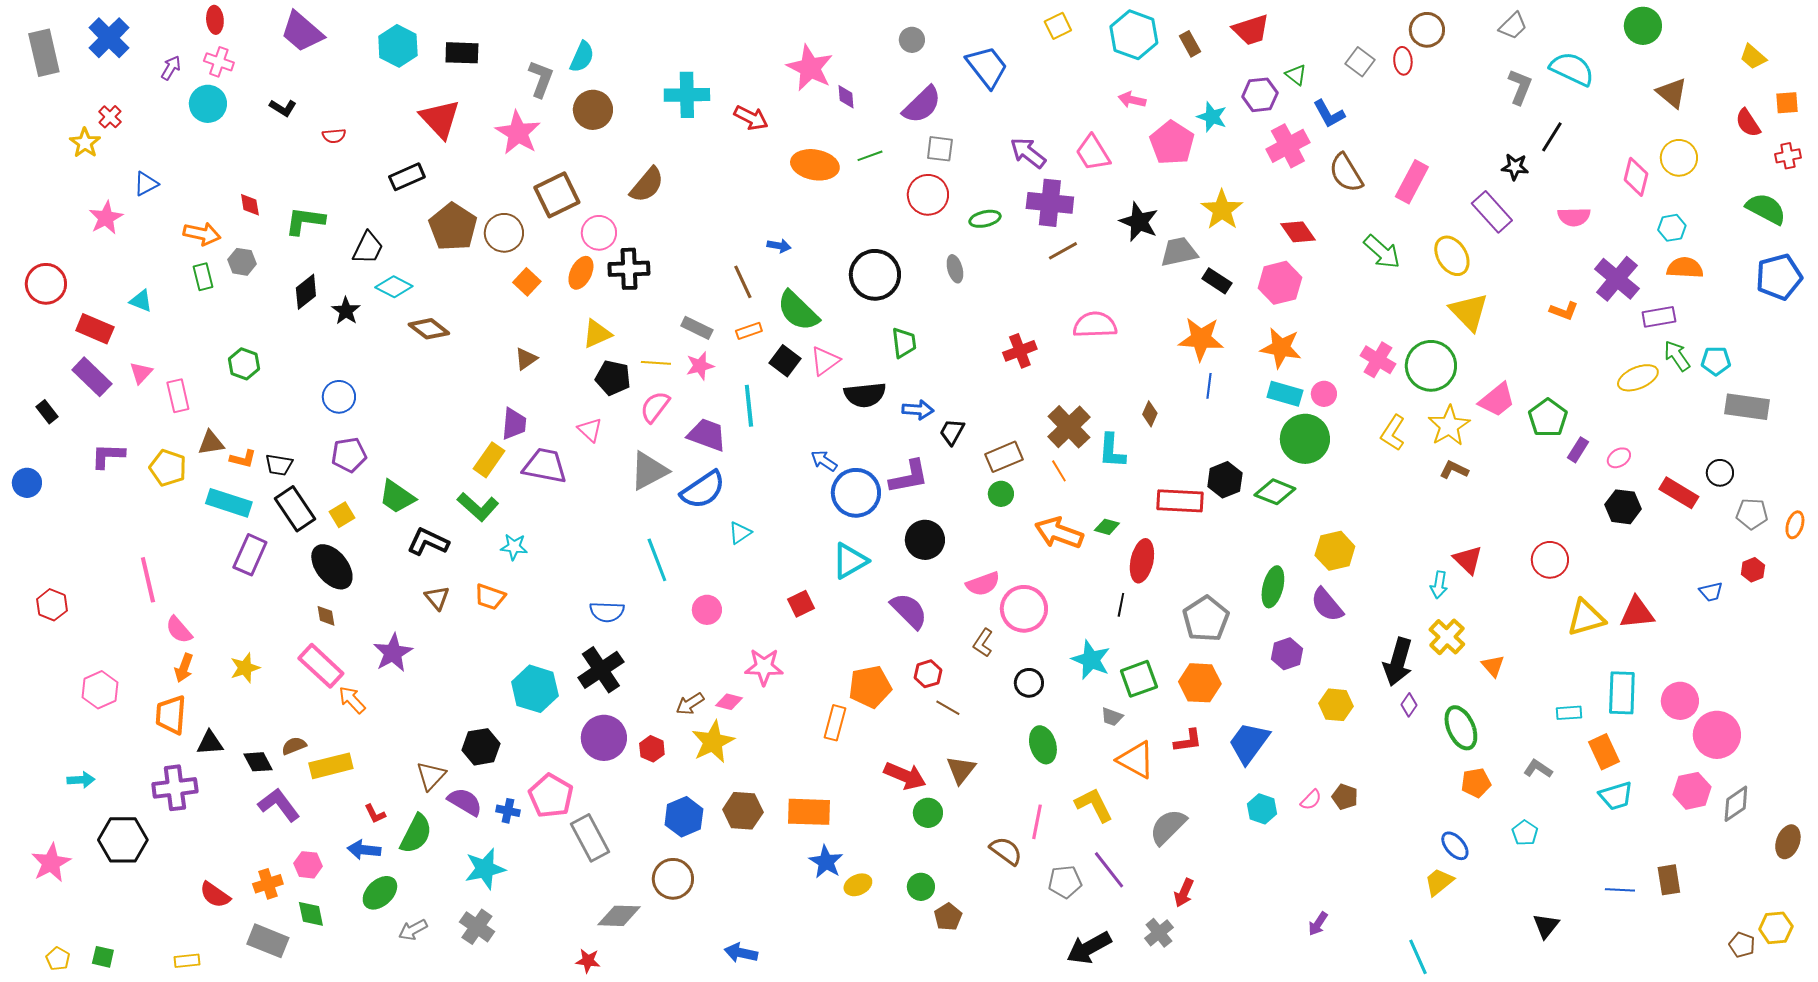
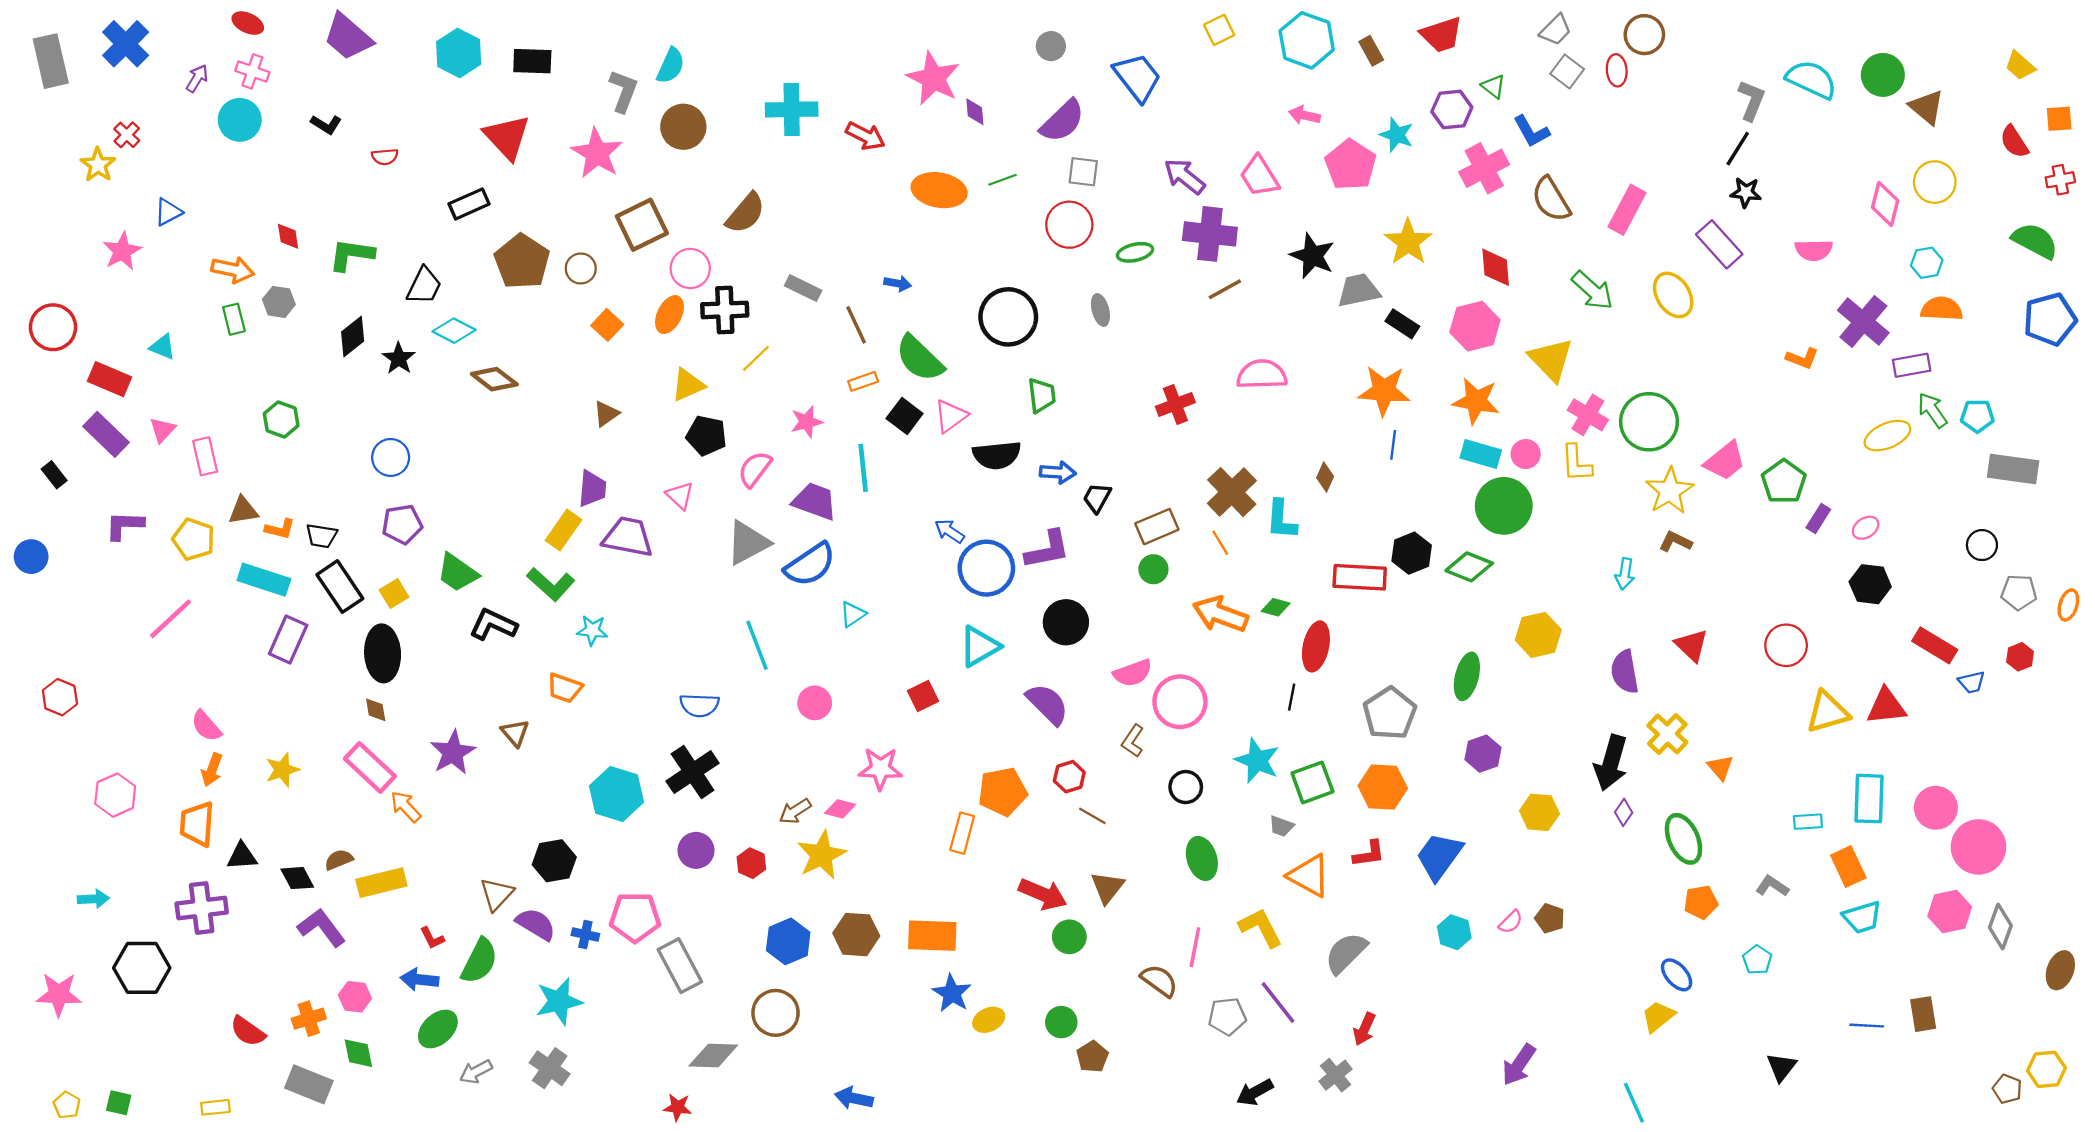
red ellipse: (215, 20) -> (248, 23), turned -60
gray trapezoid: (1513, 26) -> (1556, 30), moved
green circle: (1643, 26) -> (1883, 75), moved
black line: (1552, 137) -> (1738, 149), moved
red diamond: (1298, 232) -> (1496, 267), turned 30
brown circle: (504, 233) -> (581, 268), size x0.7
yellow triangle: (1469, 312) -> (1551, 360), moved
gray rectangle: (697, 328) -> (803, 288), moved
yellow line: (656, 363) -> (756, 358), moved, turned -48
yellow L-shape: (1393, 433) -> (1576, 463), moved, turned -36
red rectangle: (1679, 493) -> (1935, 645), moved
black ellipse: (332, 567) -> (383, 653), turned 36
pink line: (148, 580) -> (171, 619), moved, turned 60
cyan arrow: (1439, 585) -> (1625, 574), moved
brown triangle: (437, 598) -> (515, 733), moved
purple semicircle: (1327, 605) -> (1625, 672), moved, turned 30
purple circle: (604, 738) -> (696, 850), size x0.7
pink pentagon: (551, 796) -> (635, 917), turned -30
gray diamond: (1736, 804) -> (2000, 926), turned -36
pink star: (51, 863) -> (59, 994), turned 30
purple arrow: (1318, 924) -> (1519, 1065), size x1.5
black arrow: (1089, 948) -> (1255, 1092), size x0.7

